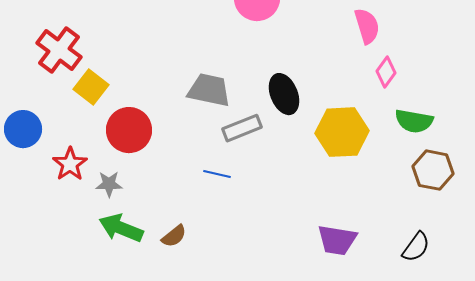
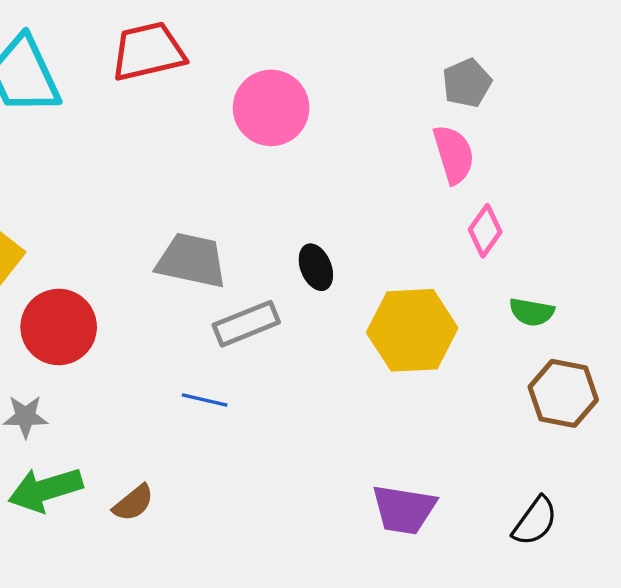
black ellipse: (284, 94) -> (316, 267), size x0.7
green semicircle: (414, 121) -> (532, 312), size x0.7
green arrow: (121, 228) -> (45, 490), turned -39

